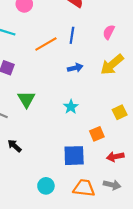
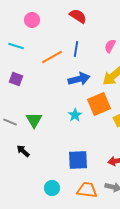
blue arrow: (75, 68) -> (79, 79), size x1.5
green triangle: (26, 99) -> (34, 120), moved
orange square: (97, 134) -> (99, 104), moved, size x1.6

